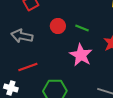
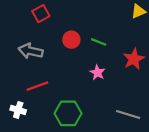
pink star: (81, 55) -> (98, 73), size x0.6

